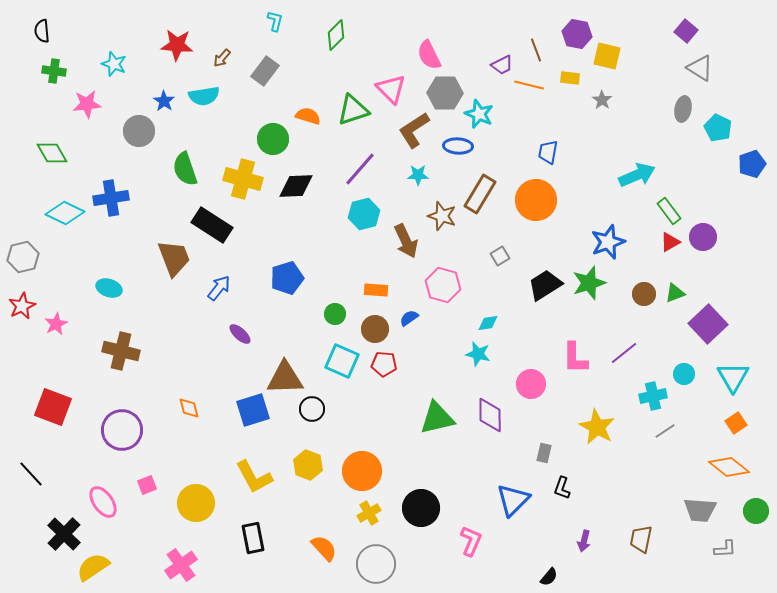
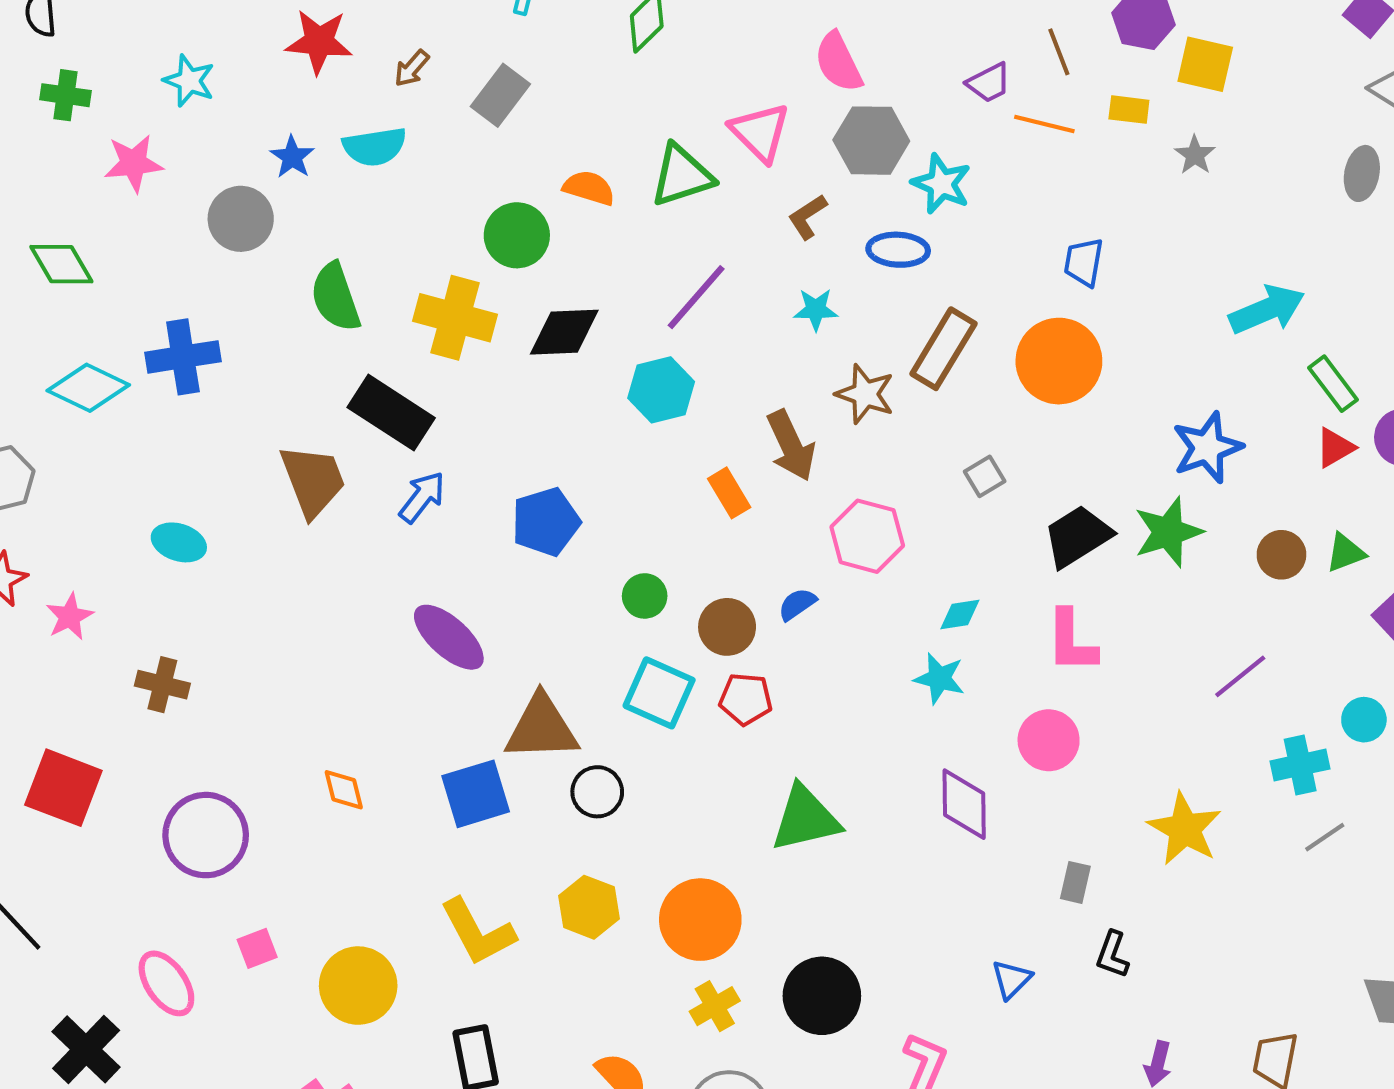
brown L-shape: (414, 130) -> (807, 217), size x0.6
cyan hexagon: (364, 214) -> (661, 390), moved
blue arrow: (219, 288) -> (422, 497), moved
orange rectangle: (376, 290) -> (729, 493), moved, turned 55
purple ellipse: (240, 334) -> (449, 637), size x1.6
brown cross: (121, 351) -> (162, 685), moved, size x0.7
pink L-shape: (575, 358) -> (1071, 641), moved
green triangle: (437, 418) -> (805, 819), moved
blue triangle: (513, 500) -> (1011, 979), size x0.6

